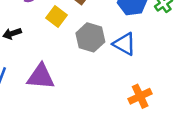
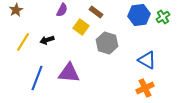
blue triangle: (124, 44) -> (147, 60), moved

